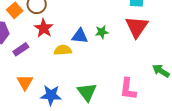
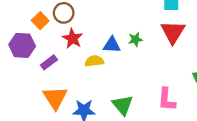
orange triangle: (25, 82) -> (55, 98), size x1.4

